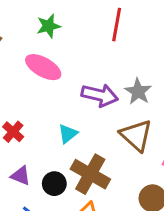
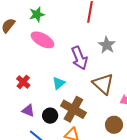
green star: (49, 26) -> (37, 14), moved
gray star: (138, 92) -> (107, 45), moved
purple arrow: (100, 95) -> (79, 58), turned 55

